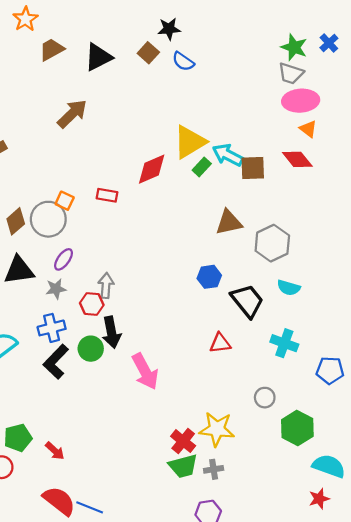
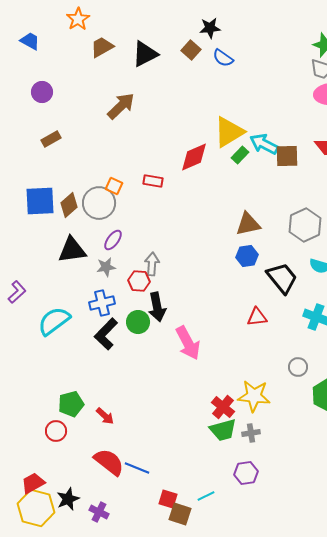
brown triangle: (229, 222) -> (248, 224), moved

